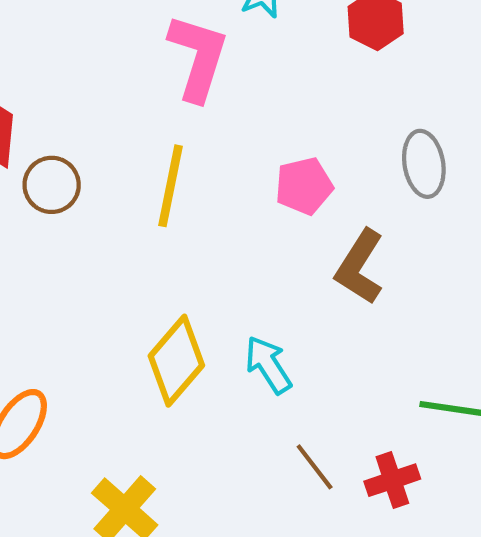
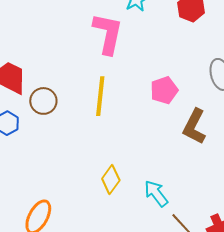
yellow diamond: (176, 361) -> (111, 179), size x0.7
cyan arrow: (268, 365) -> (156, 193), moved

